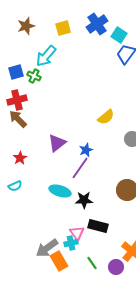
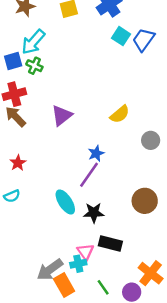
cyan square: (119, 35) -> (121, 36), moved
cyan arrow: (46, 56) -> (33, 42), moved
purple triangle: (57, 143) -> (62, 115), moved
cyan ellipse: (60, 191) -> (65, 202), turned 40

